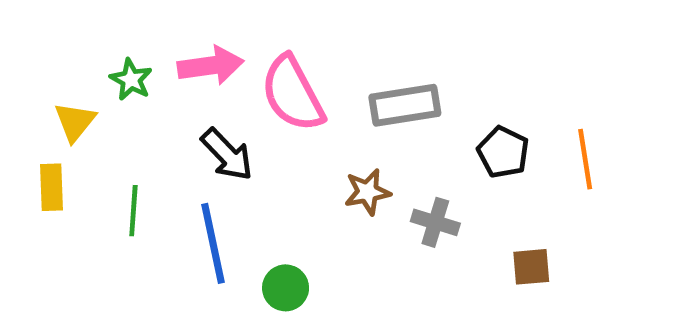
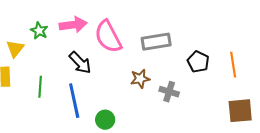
brown square: (531, 267) -> (240, 111), moved, size x1.5

